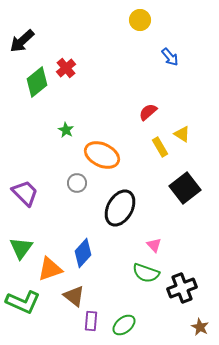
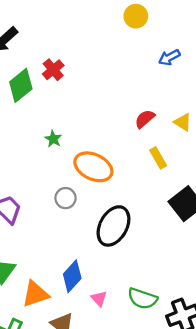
blue arrow: (170, 57) -> (169, 57), turned 102
yellow triangle: (182, 134) -> (183, 122), moved
pink triangle: (154, 245) -> (99, 299), moved

